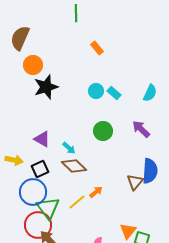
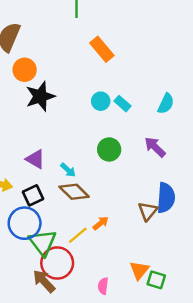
orange rectangle: (97, 48) -> (102, 49), size x1.5
red circle: (38, 225) -> (57, 263), moved

